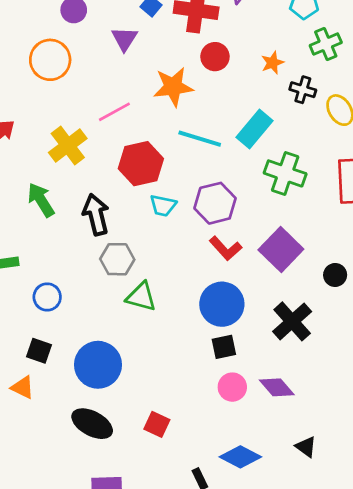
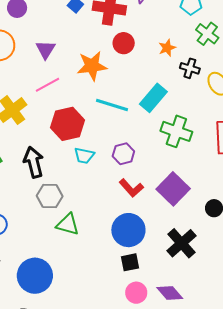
purple triangle: (124, 39) -> (46, 50), moved
green cross: (326, 44) -> (207, 34), turned -30
purple hexagon: (215, 203) -> (123, 154), size x0.7

